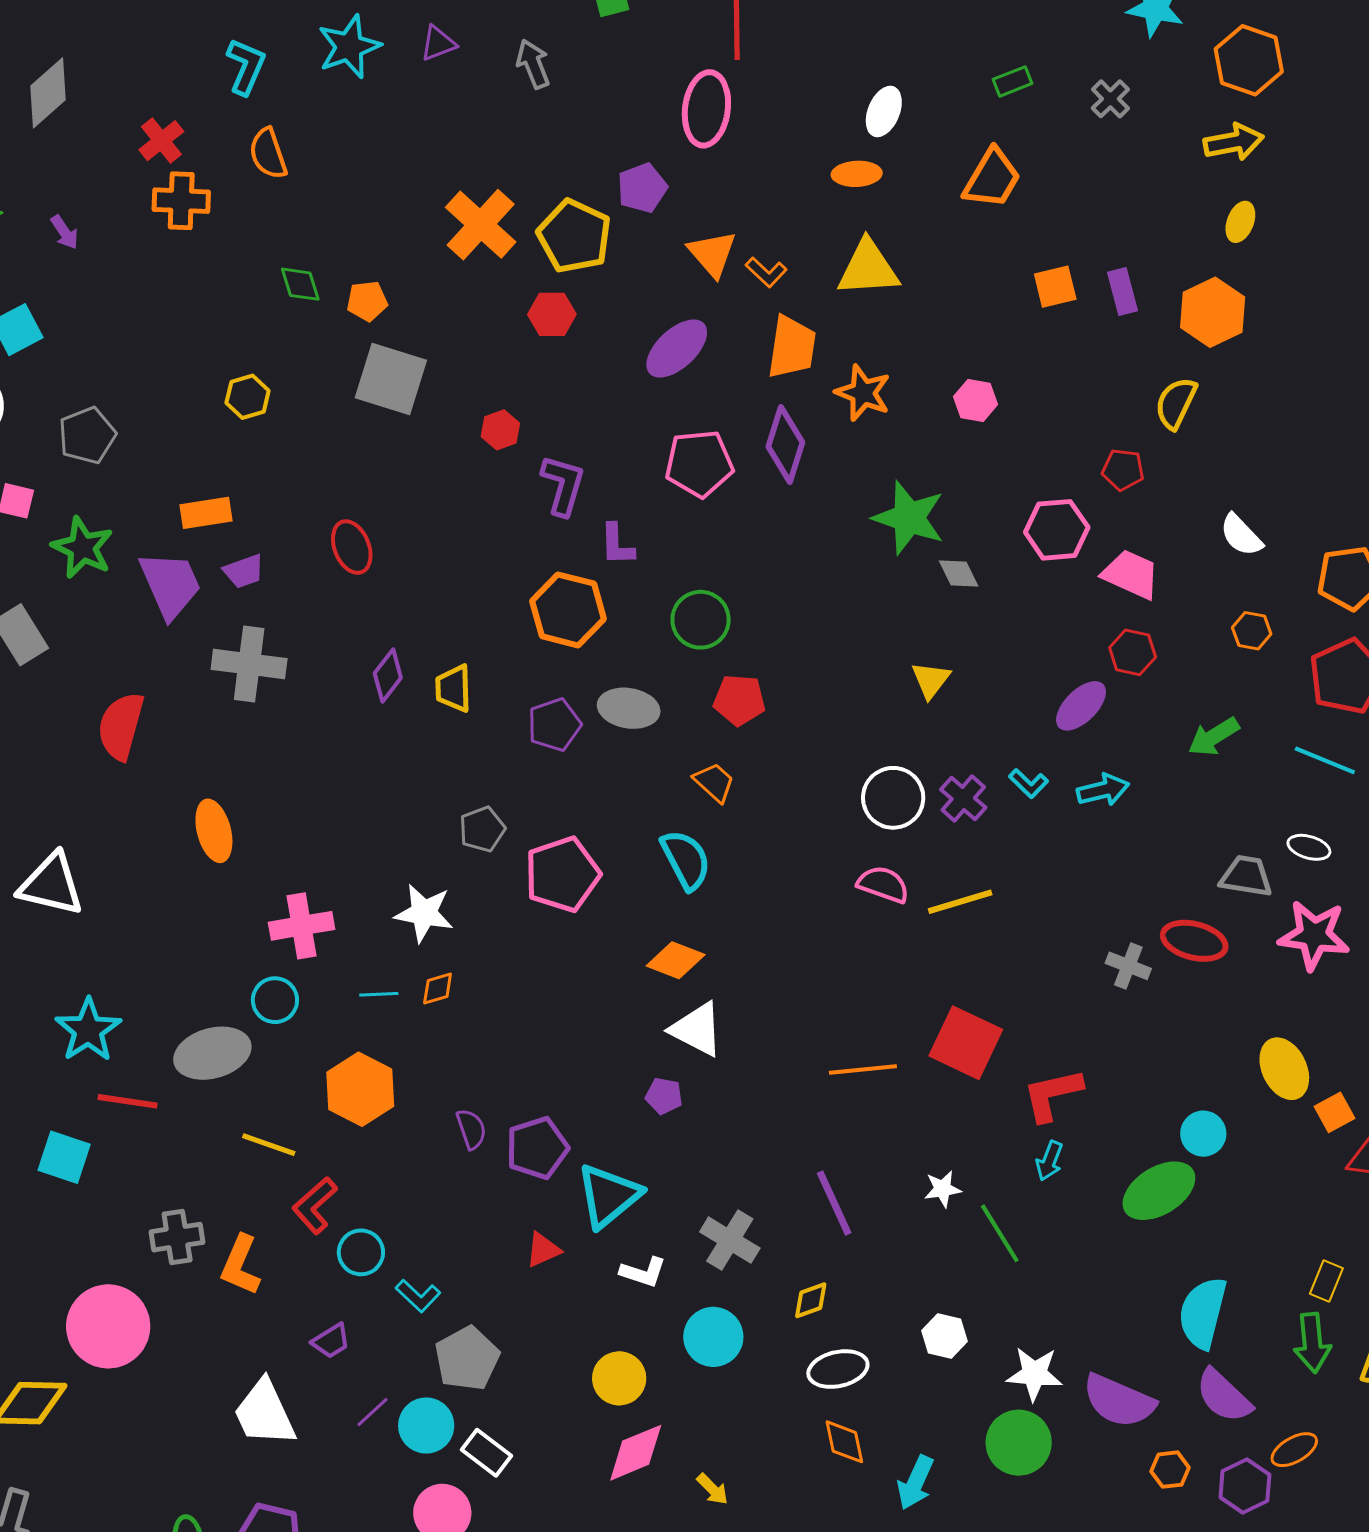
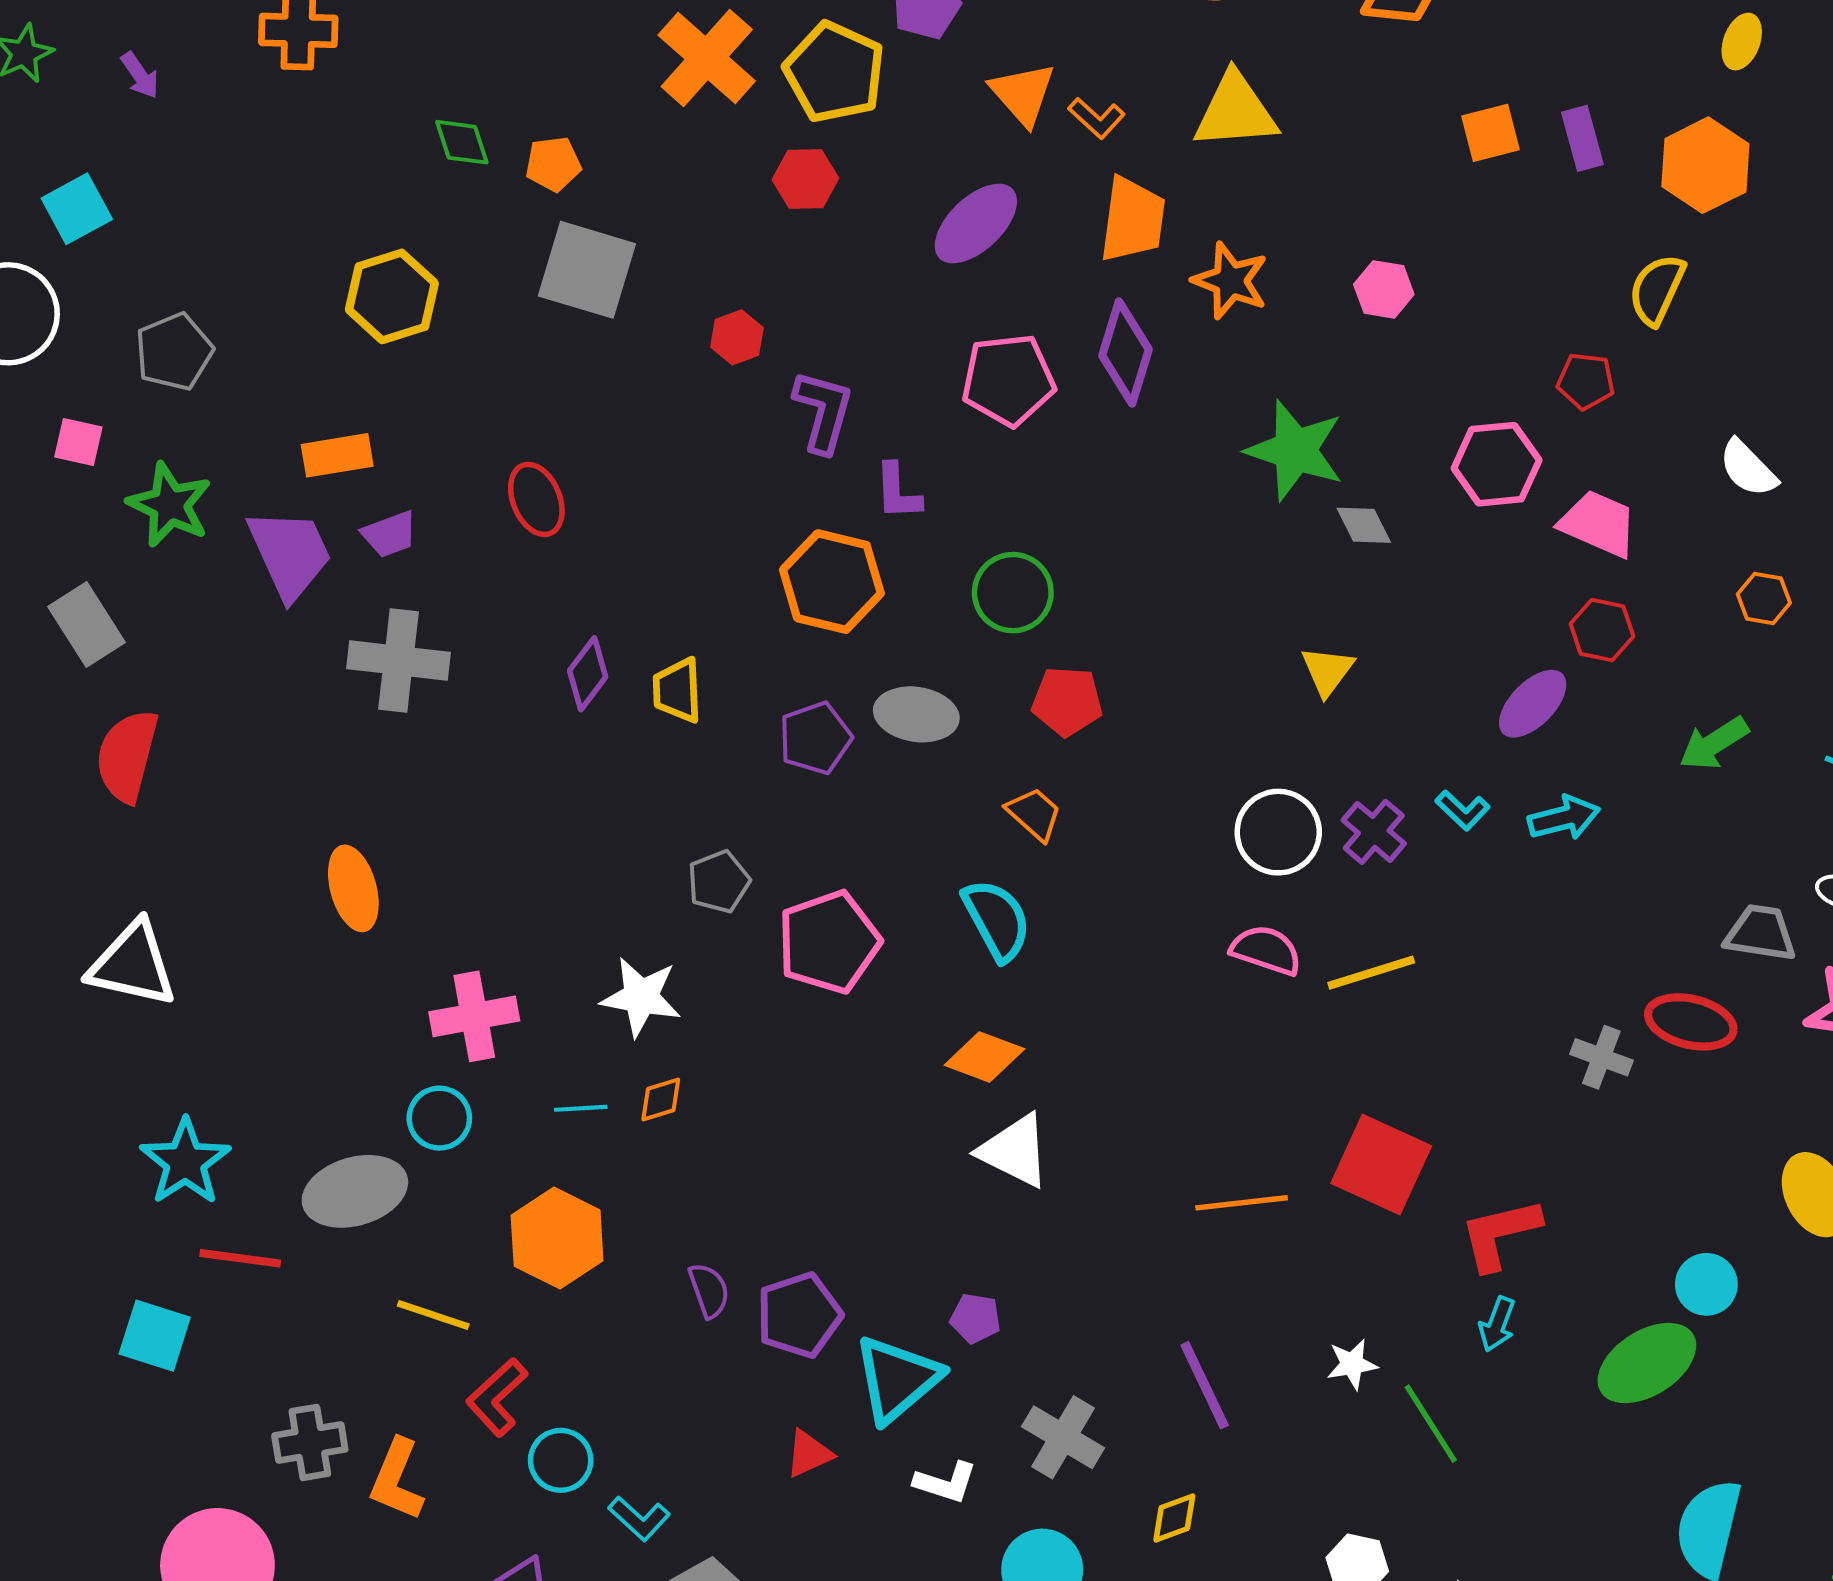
yellow hexagon: (248, 397) -> (392, 296), size x1.5
red semicircle: (121, 726) -> (127, 756), moved
purple pentagon: (664, 1096) -> (975, 1318), moved

